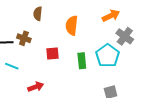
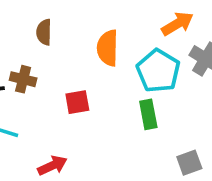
cyan pentagon: (108, 56) -> (158, 71), moved
green rectangle: (82, 61) -> (148, 114), moved

